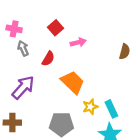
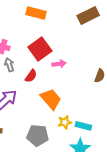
red square: (55, 28) -> (40, 49), size x1.6
cyan rectangle: (111, 109) -> (83, 126), turned -56

